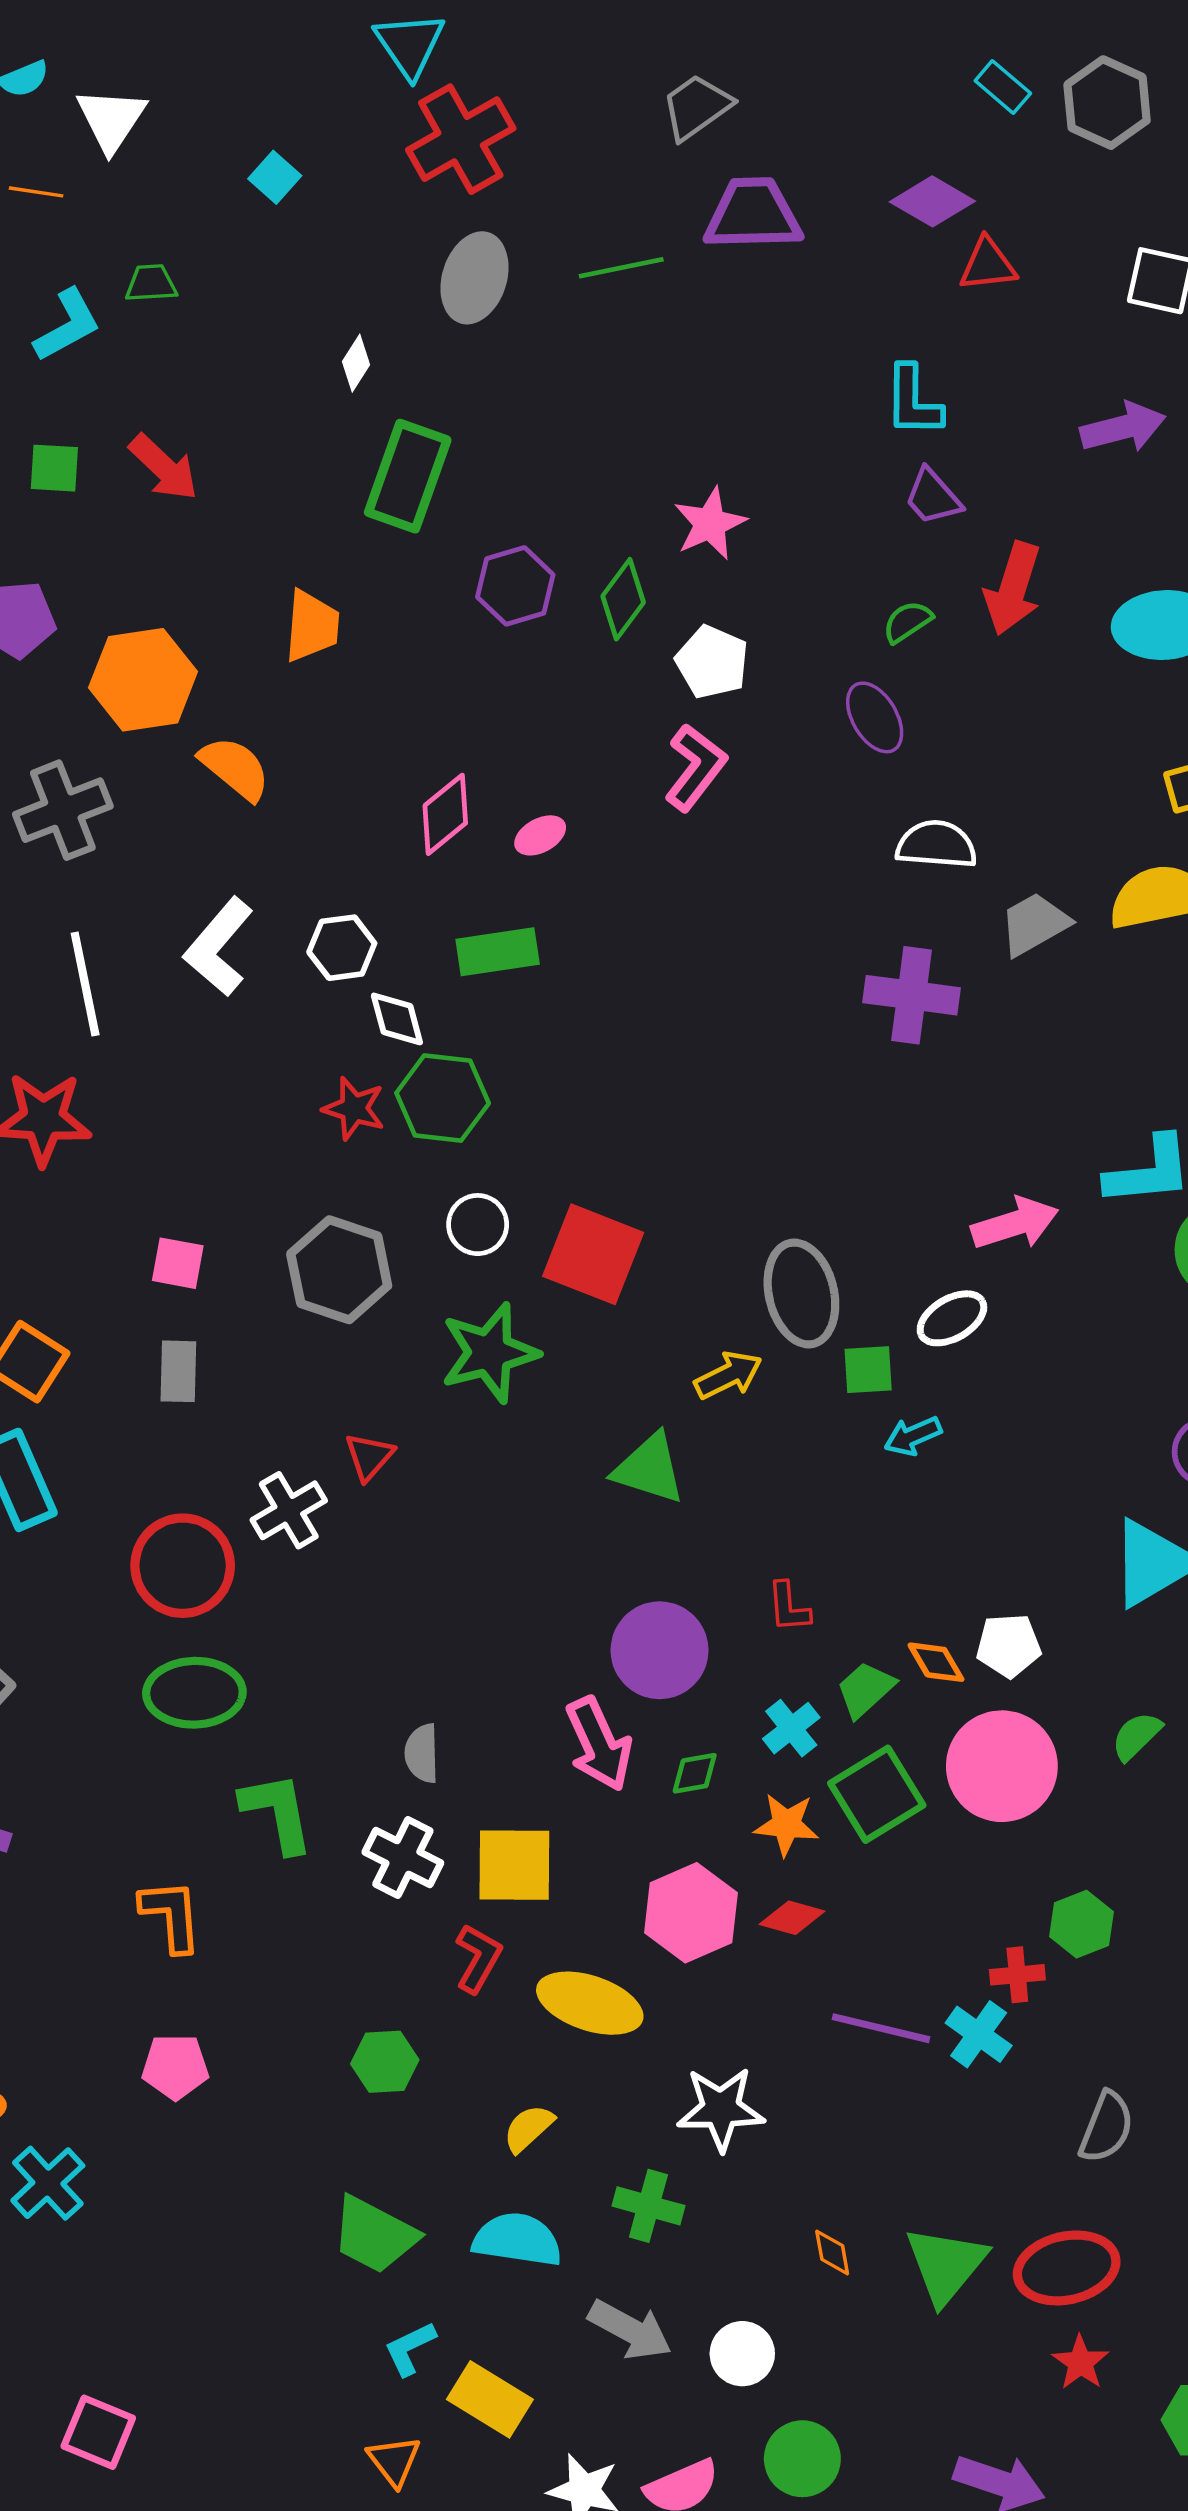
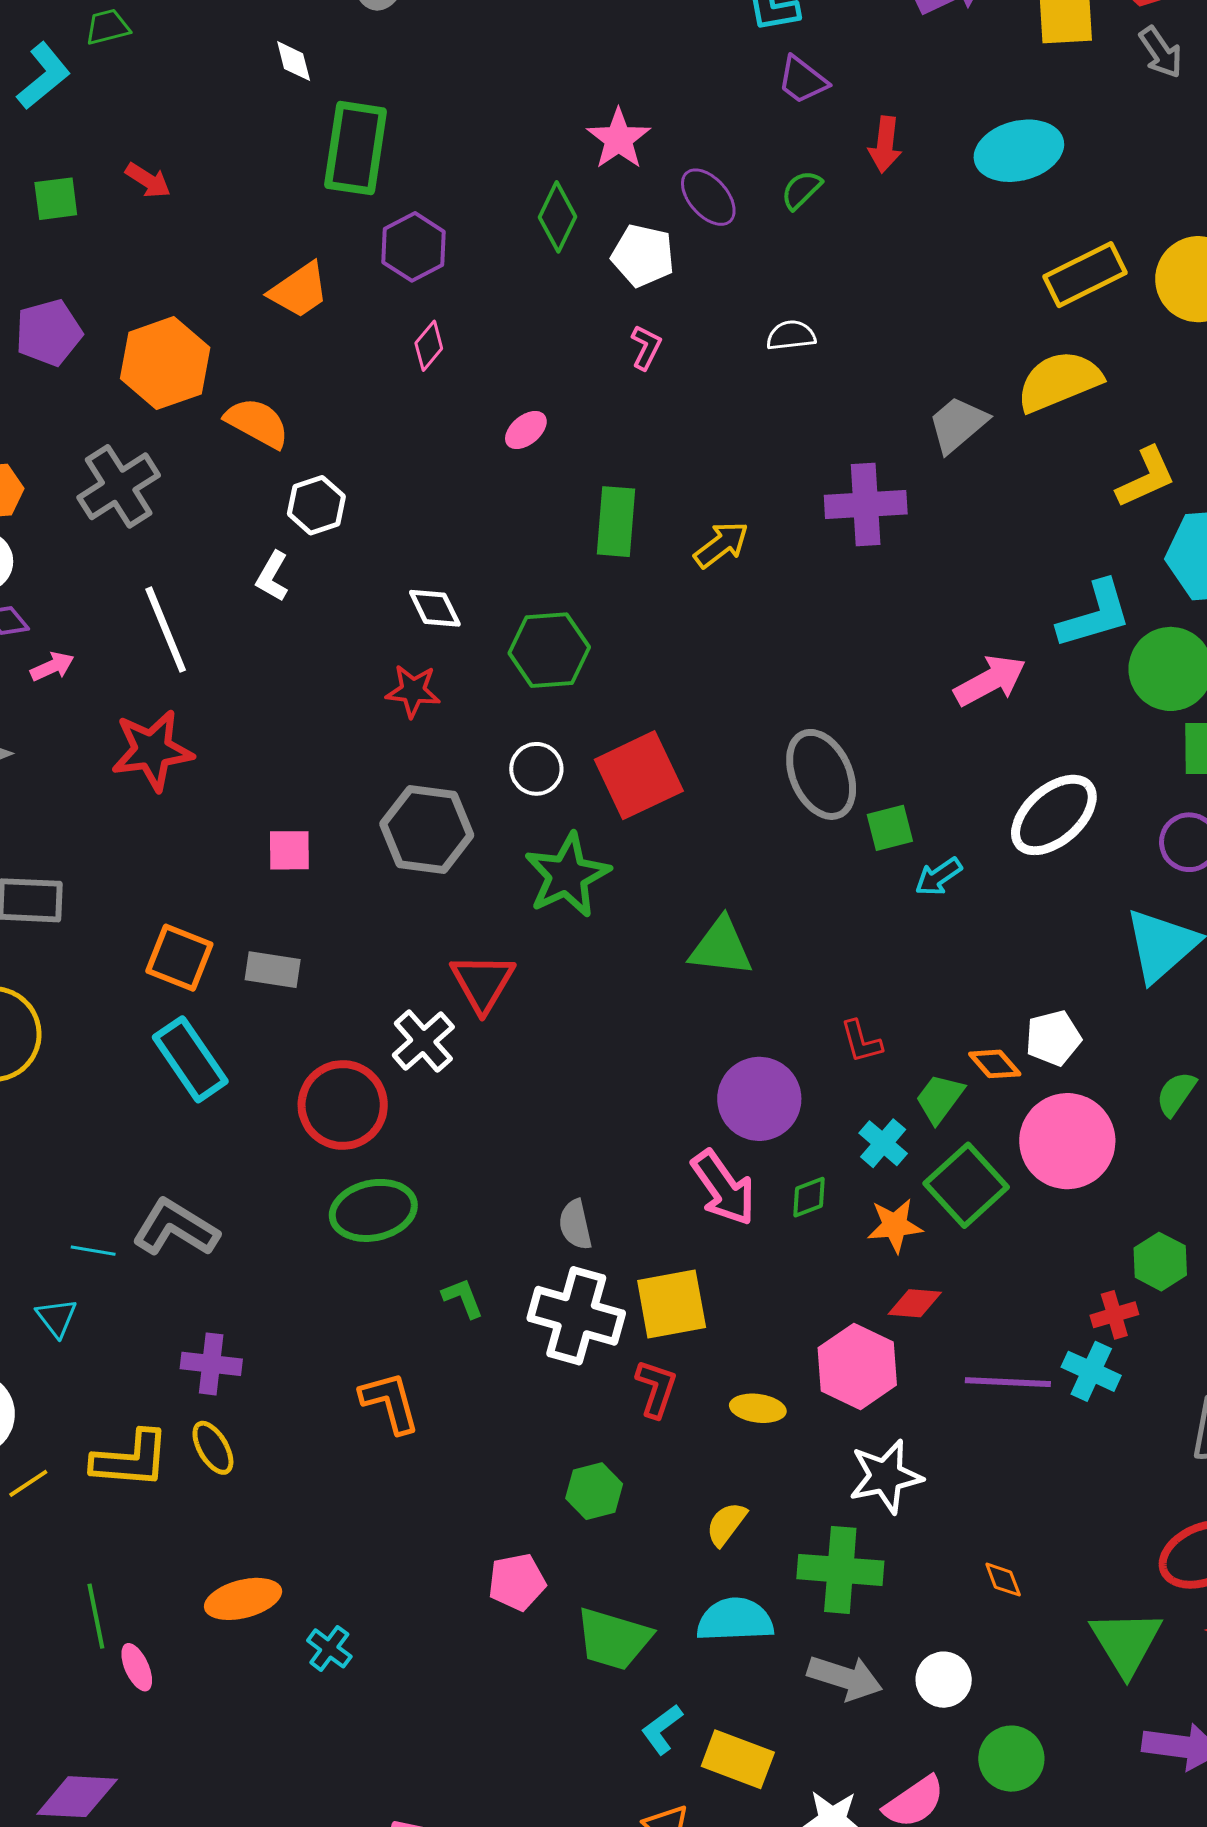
white diamond: (356, 363) -> (294, 61), turned -36
red arrow: (164, 467) -> (148, 180), size x0.7
purple hexagon: (515, 586) -> (413, 247), moved
red arrow: (1013, 588) -> (885, 145), size x0.7
orange trapezoid: (312, 626) -> (299, 290), turned 62
purple ellipse: (875, 717) -> (708, 197), moved
pink L-shape: (695, 767) -> (646, 347), size x0.6
pink diamond: (445, 814) -> (429, 346), moved, size x0.7
white semicircle: (936, 845) -> (791, 335), moved, size x0.7
white L-shape: (219, 947) -> (272, 576), size x0.6
white hexagon: (342, 948) -> (316, 505), moved
green rectangle: (498, 952) -> (616, 522), moved, turned -66
green hexagon: (443, 1098) -> (549, 650), moved
red square: (593, 1254) -> (639, 775), turned -36
white ellipse: (952, 1318) -> (1054, 815), moved, size x1.5
gray rectangle: (178, 1371) -> (273, 970), moved, turned -72
yellow arrow: (728, 1375) -> (721, 545), moved
red triangle: (369, 1457) -> (483, 983), size x1.5
green L-shape: (277, 1812) -> (463, 1298), size x0.6
white cross: (403, 1858) -> (576, 1316), size x1.4
pink hexagon: (691, 1913) -> (857, 1366), moved
yellow ellipse: (590, 2003) -> (758, 1408), size x0.6
pink pentagon: (175, 2067) -> (517, 1582), moved
cyan cross: (48, 2183) -> (329, 1648), size x0.7
green cross: (648, 2206) -> (840, 1570), size x1.4
green triangle: (946, 2265) -> (1126, 1642), moved

